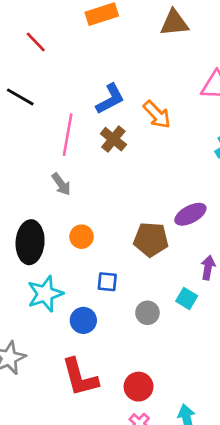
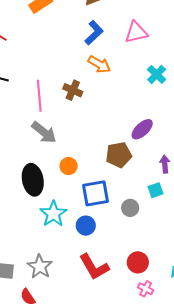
blue L-shape: (110, 99) -> (94, 33), moved
gray arrow: (61, 184) -> (44, 132), size x1.5
blue square: (107, 282) -> (95, 193), size x1.8
cyan square: (187, 298) -> (155, 190), turned -35

